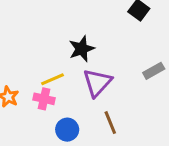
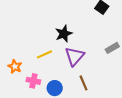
pink cross: (44, 99) -> (33, 81), moved

